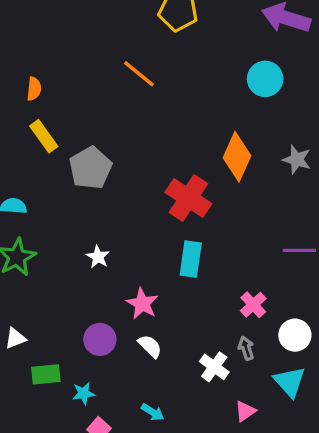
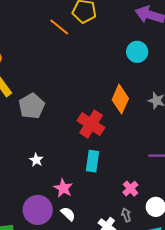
orange line: (139, 74) -> (59, 27), moved
purple circle: (100, 339) -> (38, 210), size x1.5

